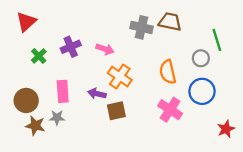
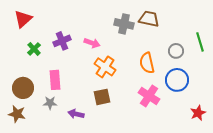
green line: (217, 40) -> (200, 42), moved
purple arrow: (97, 94) -> (76, 114), moved
brown star: (35, 126) -> (17, 114), moved

